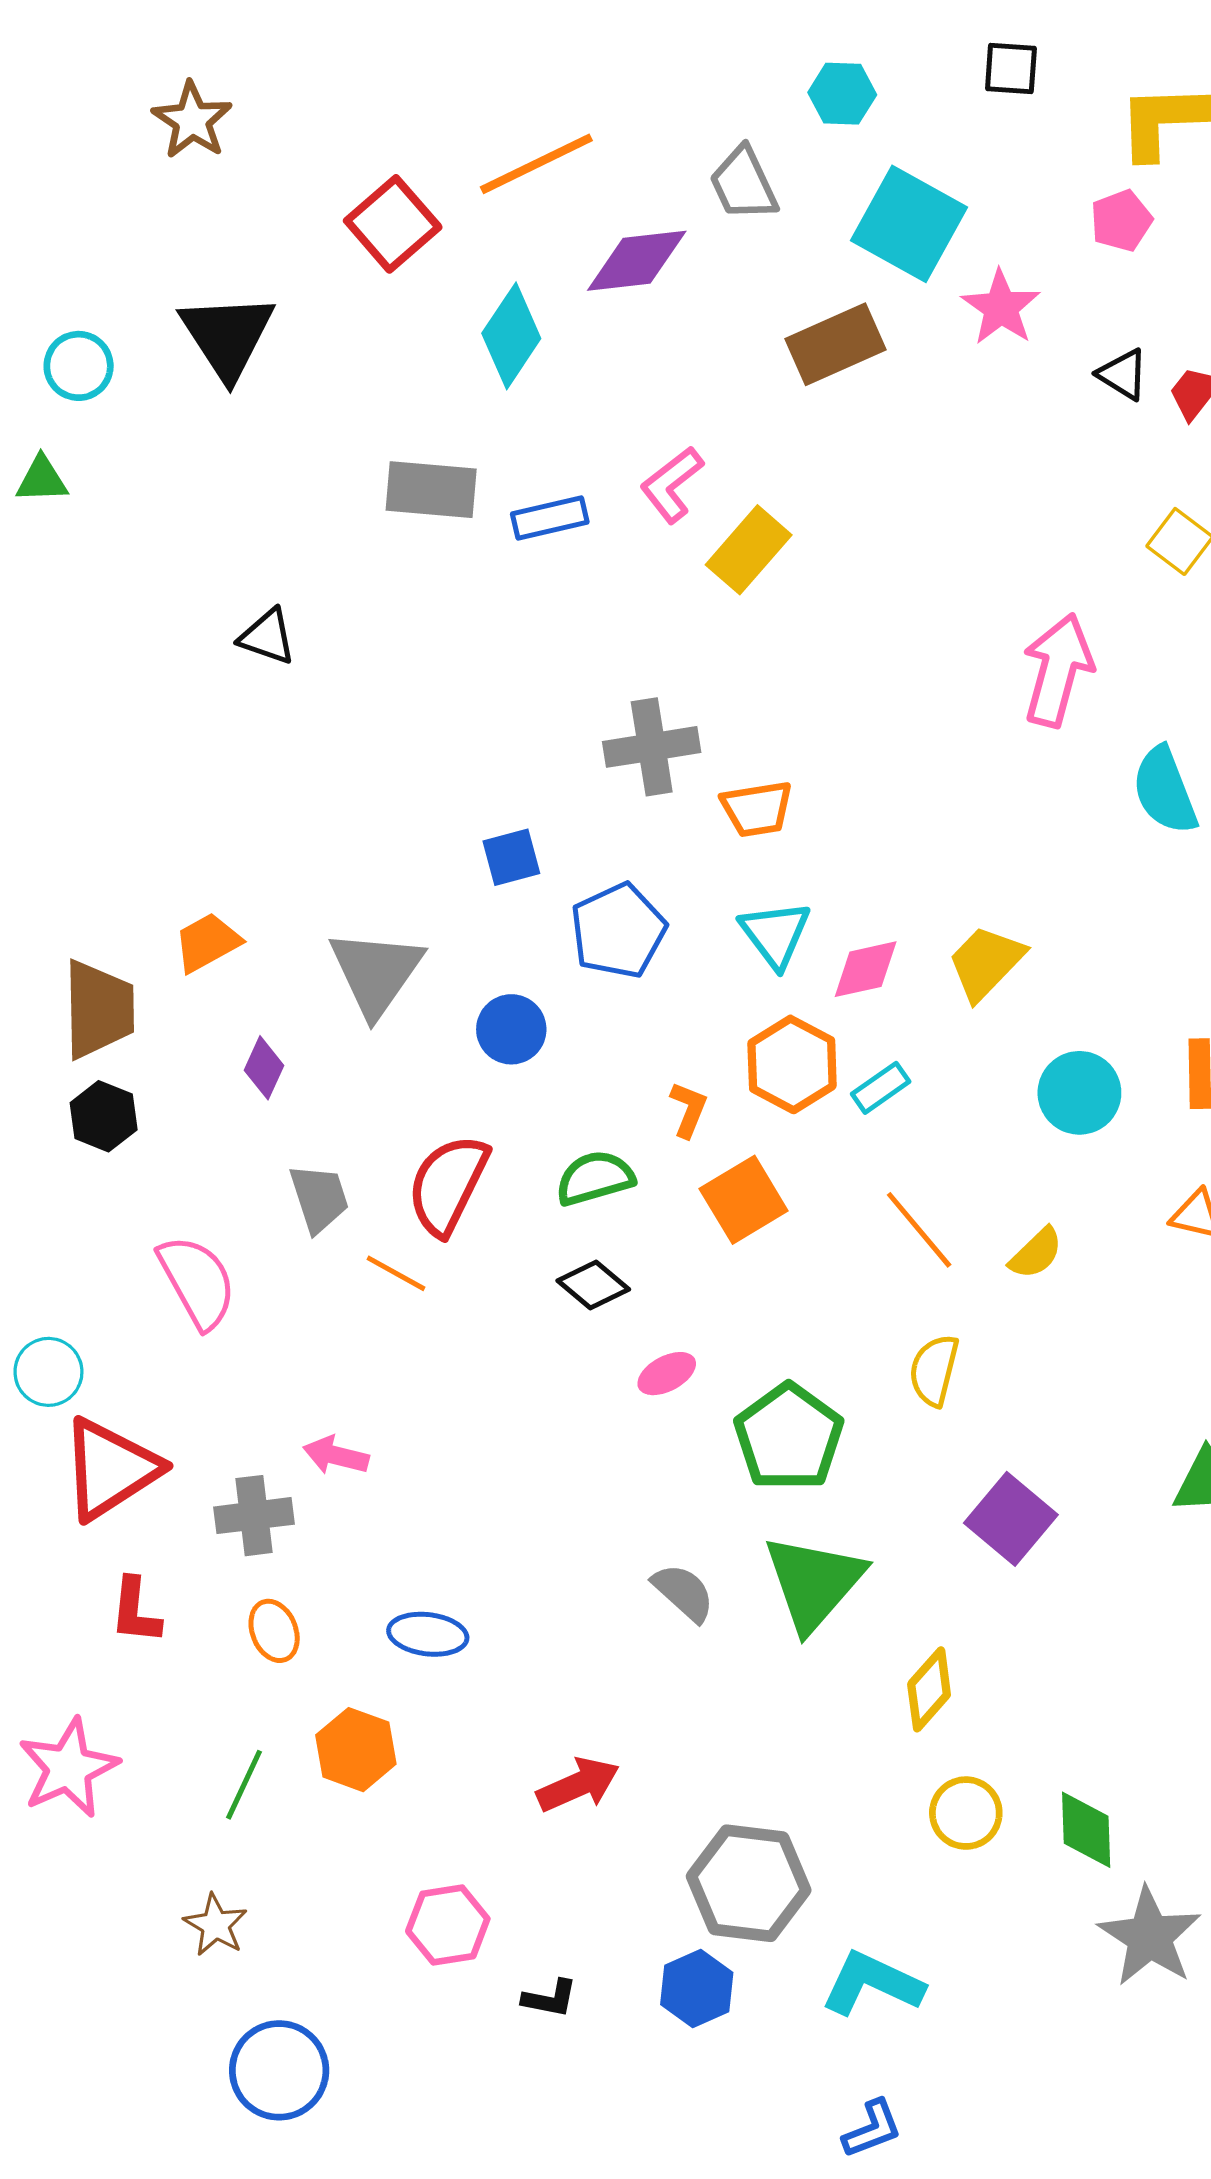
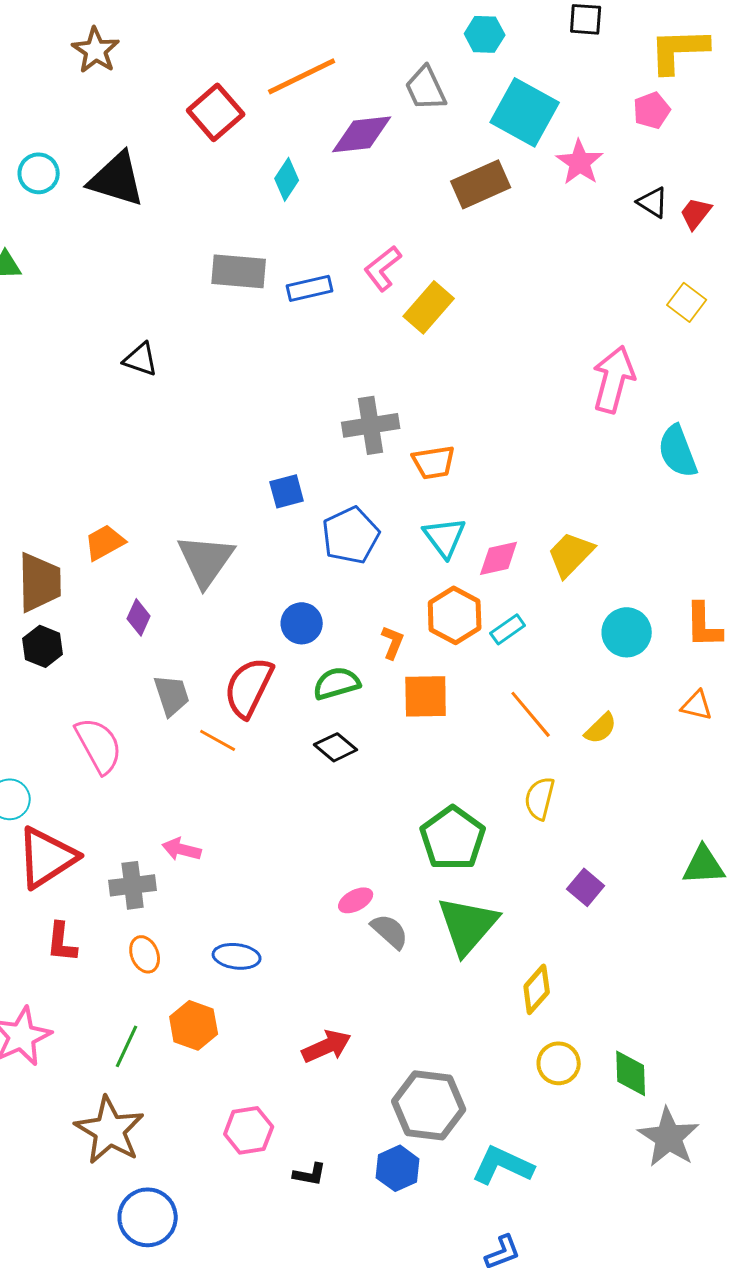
black triangle: (227, 336) -> (117, 179), turned -40
cyan diamond: (511, 336) -> (287, 179), size x0.7
cyan circle: (79, 366) -> (39, 173), moved
blue circle: (511, 1029) -> (302, 623), moved
orange square: (744, 1200) -> (426, 696), turned 30
pink ellipse: (667, 1374) -> (356, 900), moved
purple square: (1011, 1519) -> (586, 887), size x0.7
brown star: (216, 1925) -> (110, 1130), size x1.8

